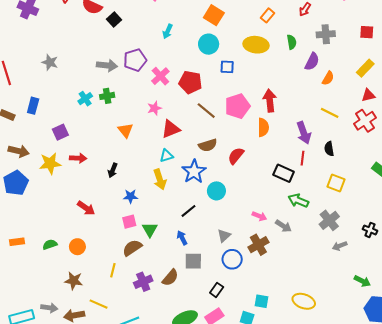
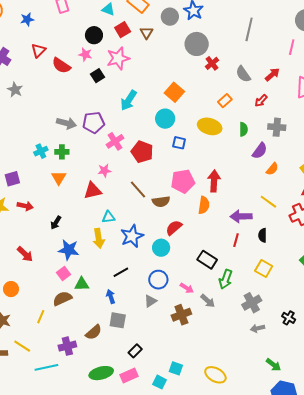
black square: (114, 20) -> (98, 76), moved
cyan arrow: (168, 31) -> (129, 100), size x1.5
gray star: (50, 62) -> (15, 90), moved
brown line: (206, 111) -> (138, 190), moved
red triangle: (171, 129) -> (93, 191), moved
orange triangle: (126, 130) -> (59, 178), moved
purple arrow: (304, 133) -> (241, 216), turned 100
brown semicircle: (208, 145) -> (161, 202), moved
black rectangle: (284, 173) -> (207, 260), moved
cyan circle: (216, 191) -> (161, 248), moved
blue star: (130, 196) -> (69, 250), size x1.5
green arrow: (298, 201) -> (226, 279), turned -102
pink square: (129, 222) -> (64, 273), turned -32
green triangle: (150, 230) -> (82, 284), turned 49
blue circle: (232, 259) -> (158, 280), moved
purple cross: (143, 282) -> (67, 346), moved

